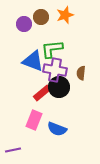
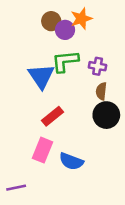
purple circle: (24, 24) -> (65, 30), moved
blue triangle: (33, 61) -> (41, 76), turned 35
purple cross: (55, 70) -> (98, 66), moved, size x0.6
black circle: (59, 87) -> (106, 115), moved

